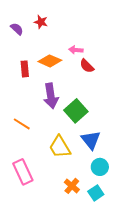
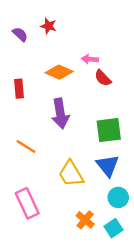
red rectangle: (25, 69) -> (19, 89), moved
green square: (76, 111) -> (109, 130), moved, turned 35

